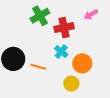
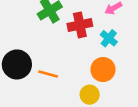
cyan cross: (61, 52) -> (109, 38), moved

